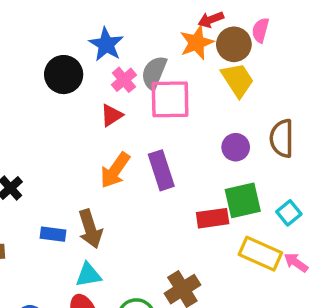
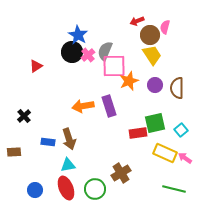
orange star: (197, 43) -> (129, 81), moved
black circle: (64, 75) -> (72, 52), moved
red triangle: (111, 115) -> (36, 66), moved
purple circle: (236, 147) -> (155, 85), moved
orange arrow: (115, 170) -> (83, 106), turned 45

